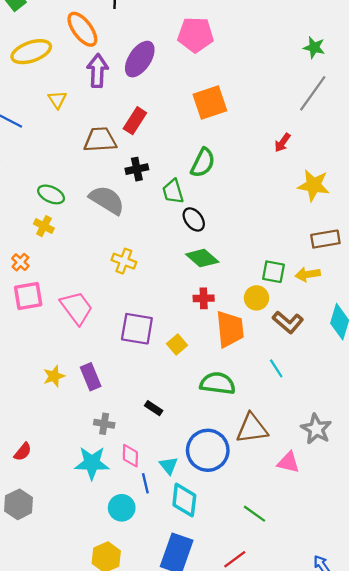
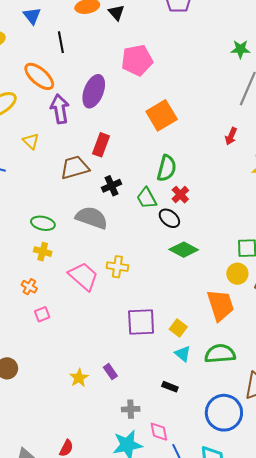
pink square: (28, 296) -> (42, 314), size x0.6
red cross: (204, 298) -> (180, 195), moved, turned -30
pink trapezoid: (77, 308) -> (83, 276), moved
purple rectangle: (91, 377) -> (110, 372), size x0.7
cyan triangle: (169, 466) -> (183, 354), moved

